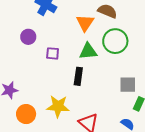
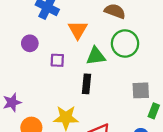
orange triangle: (85, 23) -> (78, 30), moved

